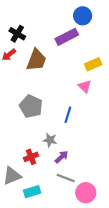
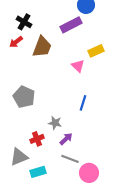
pink triangle: (85, 86) -> (78, 66), moved
gray pentagon: (31, 106) -> (24, 97), moved
blue line: (68, 115) -> (83, 103), moved

